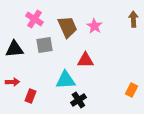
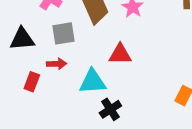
red arrow: (12, 82) -> (57, 64), moved
red rectangle: (30, 96) -> (32, 82), moved

